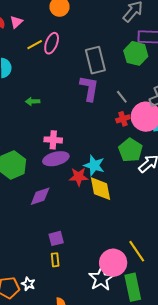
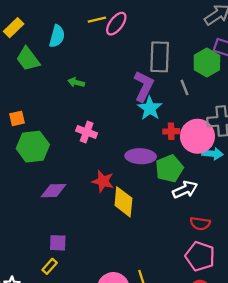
gray line: (122, 97) -> (185, 87), moved
purple ellipse: (56, 159) -> (141, 156), moved
cyan star: (94, 165) -> (150, 108), moved
yellow rectangle: (55, 260) -> (50, 266), turned 32

